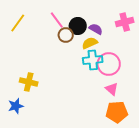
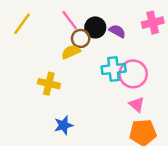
yellow semicircle: (90, 43) -> (71, 52), moved
yellow cross: (29, 82) -> (49, 84), moved
blue star: (16, 106) -> (64, 125), moved

